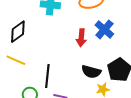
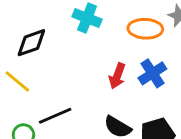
black line: (47, 76) -> (55, 116), turned 45

